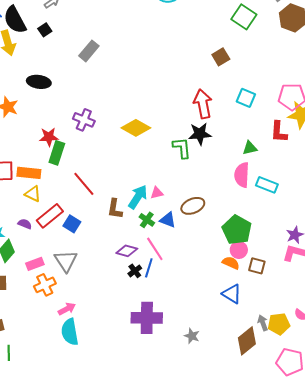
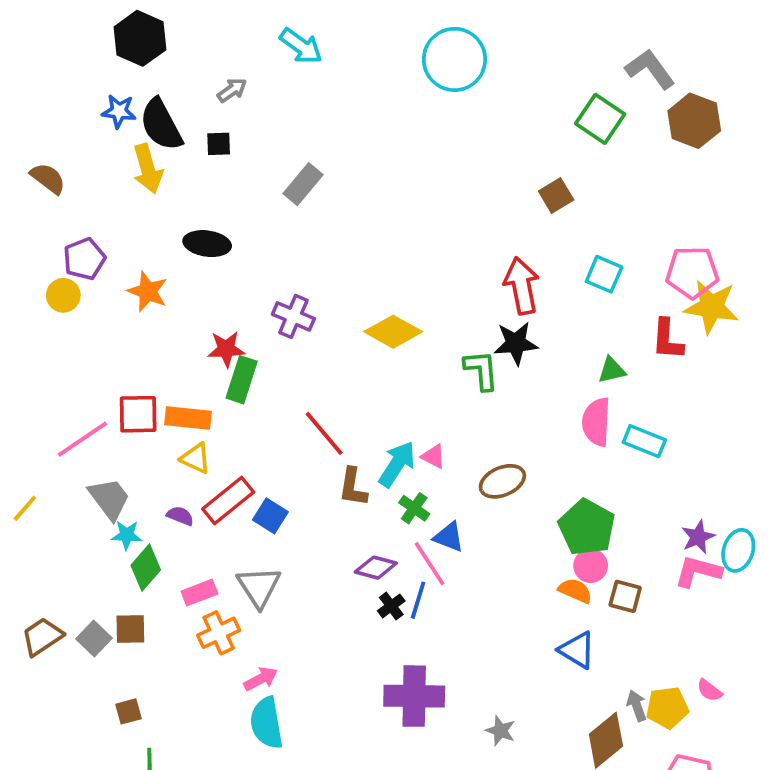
black square: (45, 30) -> (219, 144), turned 32
red line: (84, 184) -> (324, 433), moved
pink triangle: (157, 193) -> (433, 456), turned 40
blue triangle: (168, 220) -> (449, 537), moved

